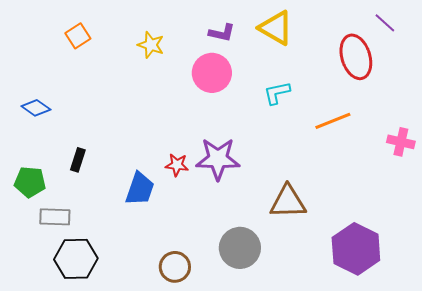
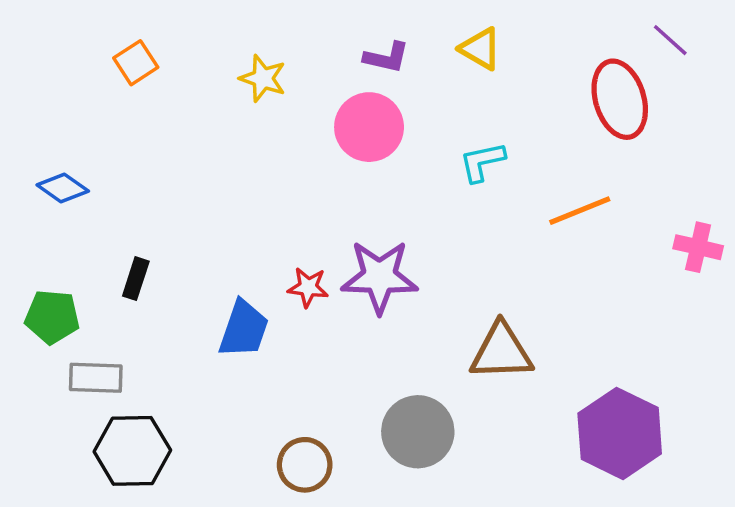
yellow triangle: (276, 28) -> (480, 49), size x0.7

